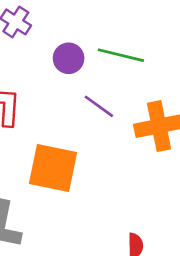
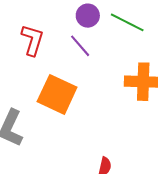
purple line: (99, 106) -> (80, 46), moved

